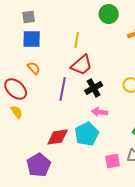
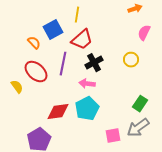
blue square: (32, 39) -> (53, 30), moved, turned -30
red ellipse: (16, 89) -> (36, 72), moved
pink arrow: (100, 112) -> (87, 84), moved

